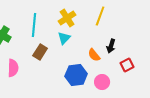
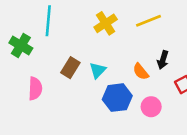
yellow line: (100, 16) -> (149, 21), turned 48
cyan line: (34, 25) -> (48, 21), moved
cyan triangle: (64, 38) -> (98, 70), moved

